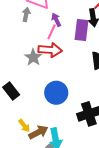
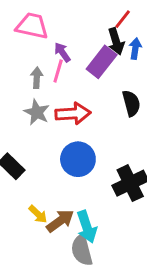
gray arrow: (26, 15) -> (37, 78), moved
purple rectangle: (82, 30) -> (102, 62), turned 40
red arrow: (50, 50) -> (73, 113), moved

